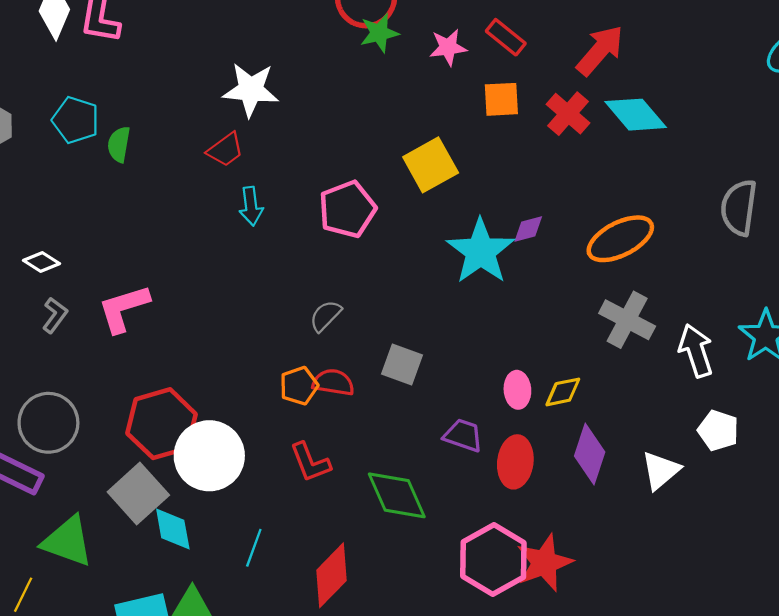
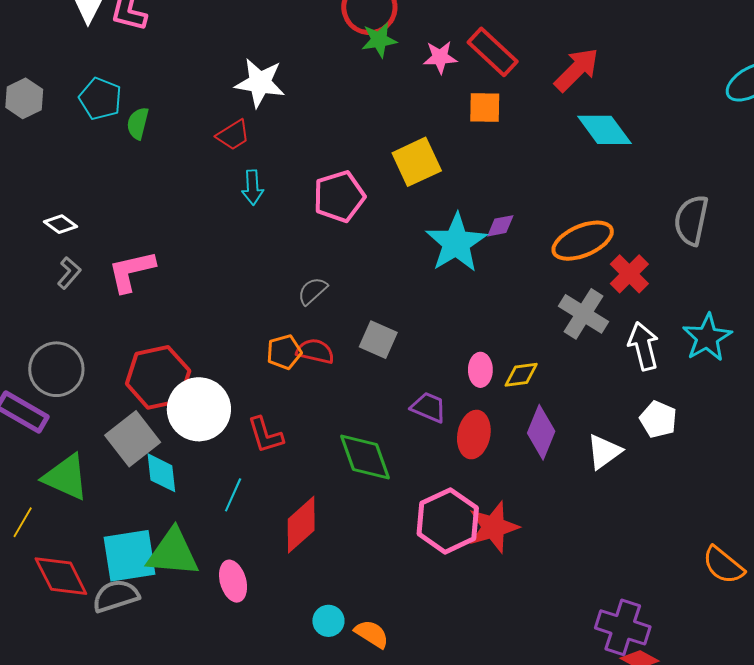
red rectangle: (506, 37) -> (493, 52), size x1.4
red cross: (568, 114) -> (629, 274), moved
red L-shape: (310, 462) -> (265, 435), moved

